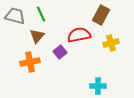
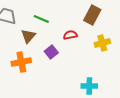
green line: (41, 14) -> (41, 19), moved, turned -42
red semicircle: (79, 35) -> (70, 35), size x0.6

